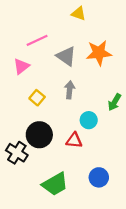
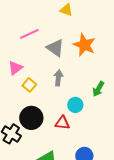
orange star: (99, 53) -> (84, 45), turned 30
pink triangle: (21, 66) -> (15, 68), moved

